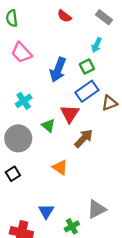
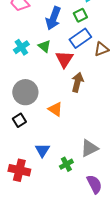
green triangle: (48, 126) -> (44, 46), moved
gray circle: (18, 138) -> (25, 92), moved
brown arrow: (84, 138) -> (77, 82), turned -30
black square: (13, 174) -> (19, 120), moved

